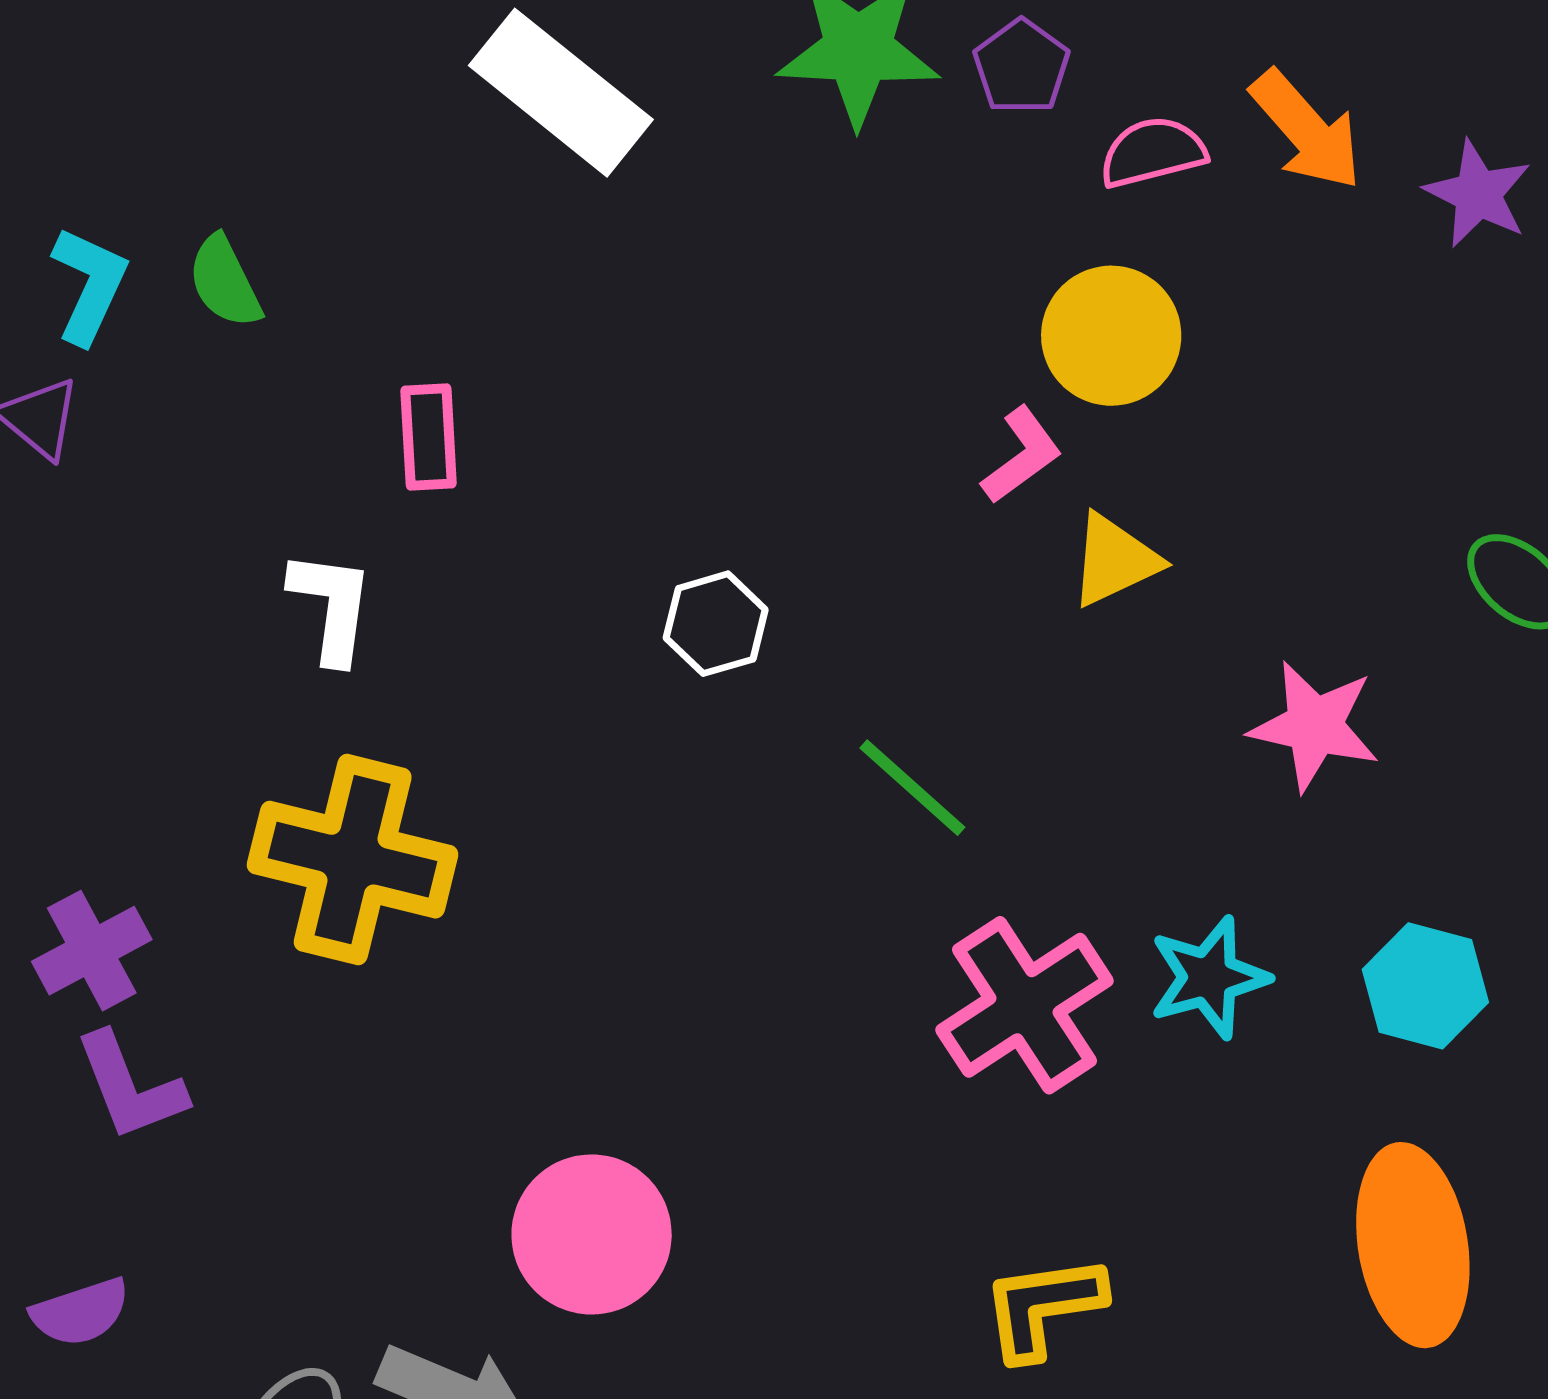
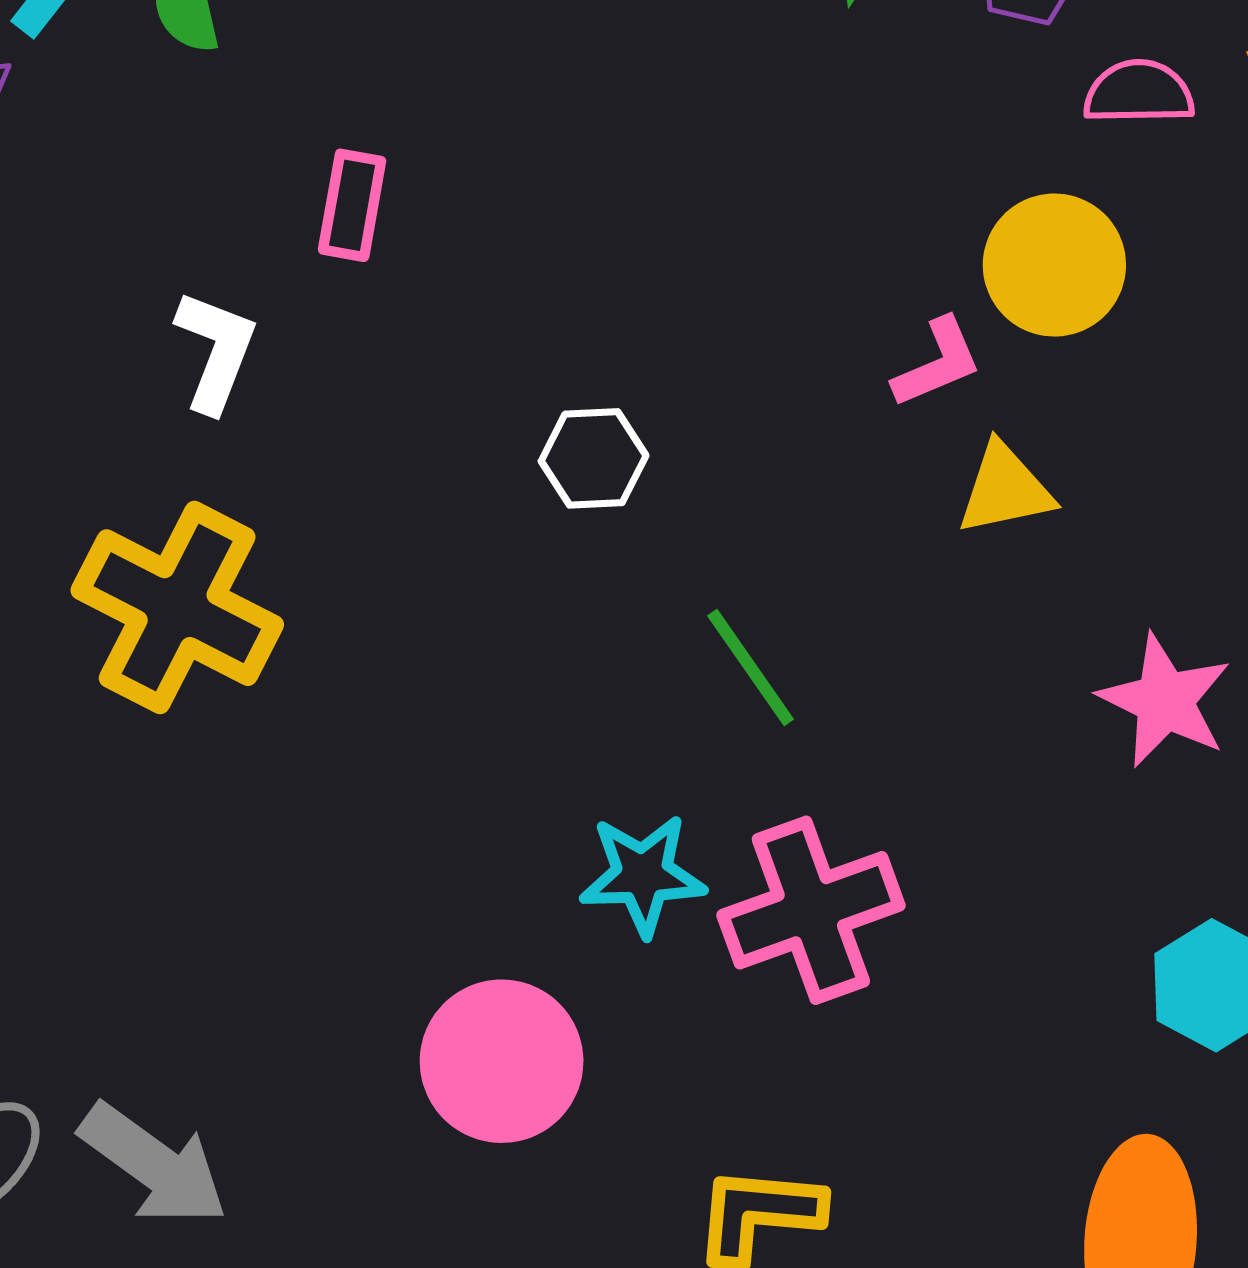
cyan star: (1209, 977) -> (643, 875), moved
pink circle: (592, 1234) -> (502, 1061), moved

